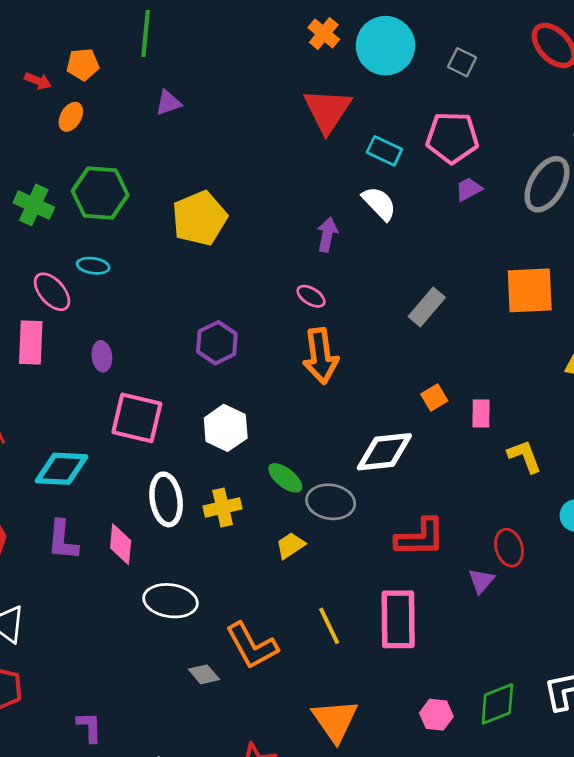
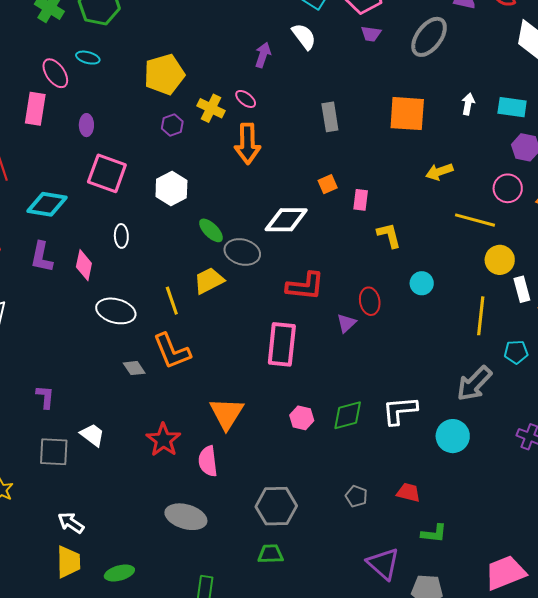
purple trapezoid: (469, 189) -> (371, 34), turned -150
yellow pentagon: (199, 218) -> (164, 74), moved
gray rectangle: (427, 307) -> (330, 117), turned -56
purple hexagon: (217, 343) -> (172, 125), size x0.7
white ellipse: (166, 499) -> (121, 236), size x0.6
yellow cross: (223, 507) -> (211, 108), moved, turned 32
yellow trapezoid: (290, 545) -> (209, 281), size x1.4
yellow line: (329, 626) -> (172, 301), moved

